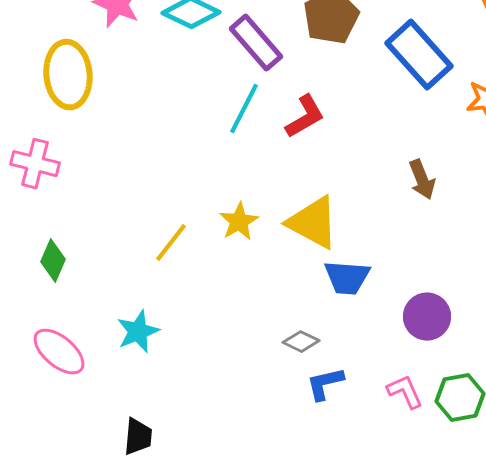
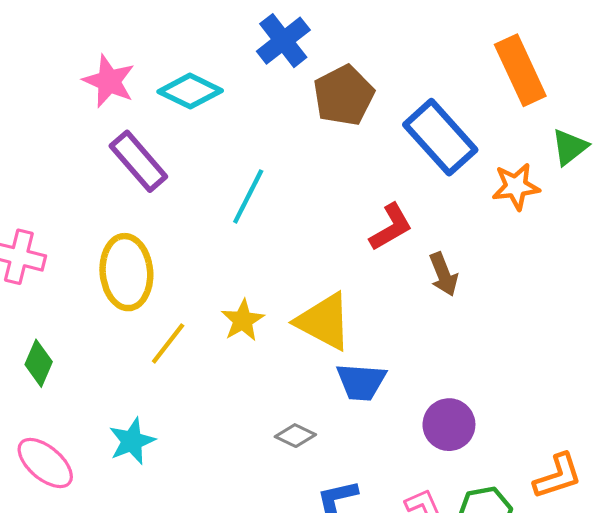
purple rectangle: (256, 43) -> (138, 161), moved
yellow ellipse: (68, 75) -> (126, 272), moved
red L-shape: (305, 117) -> (391, 227), moved
gray diamond: (301, 342) -> (295, 436), moved

